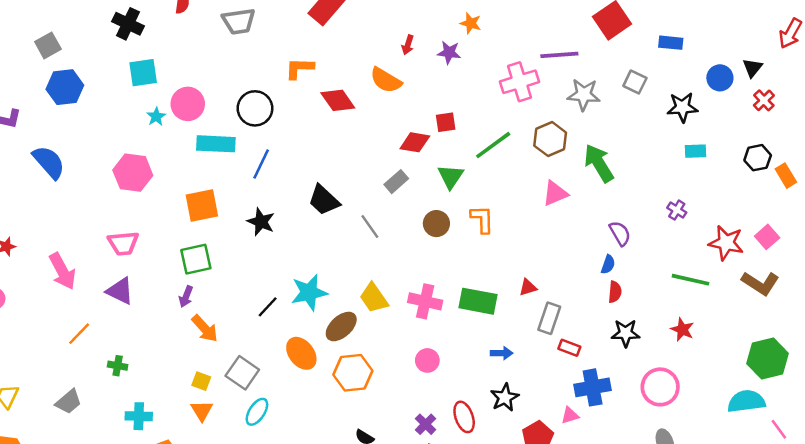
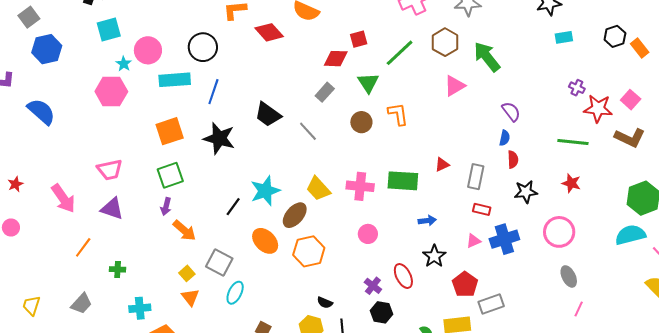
pink hexagon: (133, 173) -> (111, 91), moved
purple cross: (677, 210) -> (577, 88), moved
black star: (261, 222) -> (219, 138), size x1.4
gray rectangle: (549, 318) -> (476, 177), moved
yellow square: (201, 381) -> (187, 273), turned 35
pink triangle: (570, 415) -> (473, 241), moved

